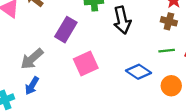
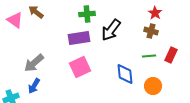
black arrow: (122, 20) -> (111, 30), turned 50
purple rectangle: (66, 30) -> (79, 38), moved, turned 50
blue diamond: (138, 72) -> (125, 74), turned 50

